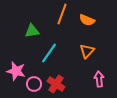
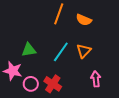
green triangle: (32, 31) -> (29, 50), moved
cyan line: (49, 53) -> (61, 52), moved

